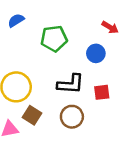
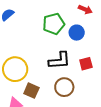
green pentagon: (54, 39) -> (54, 24), moved

